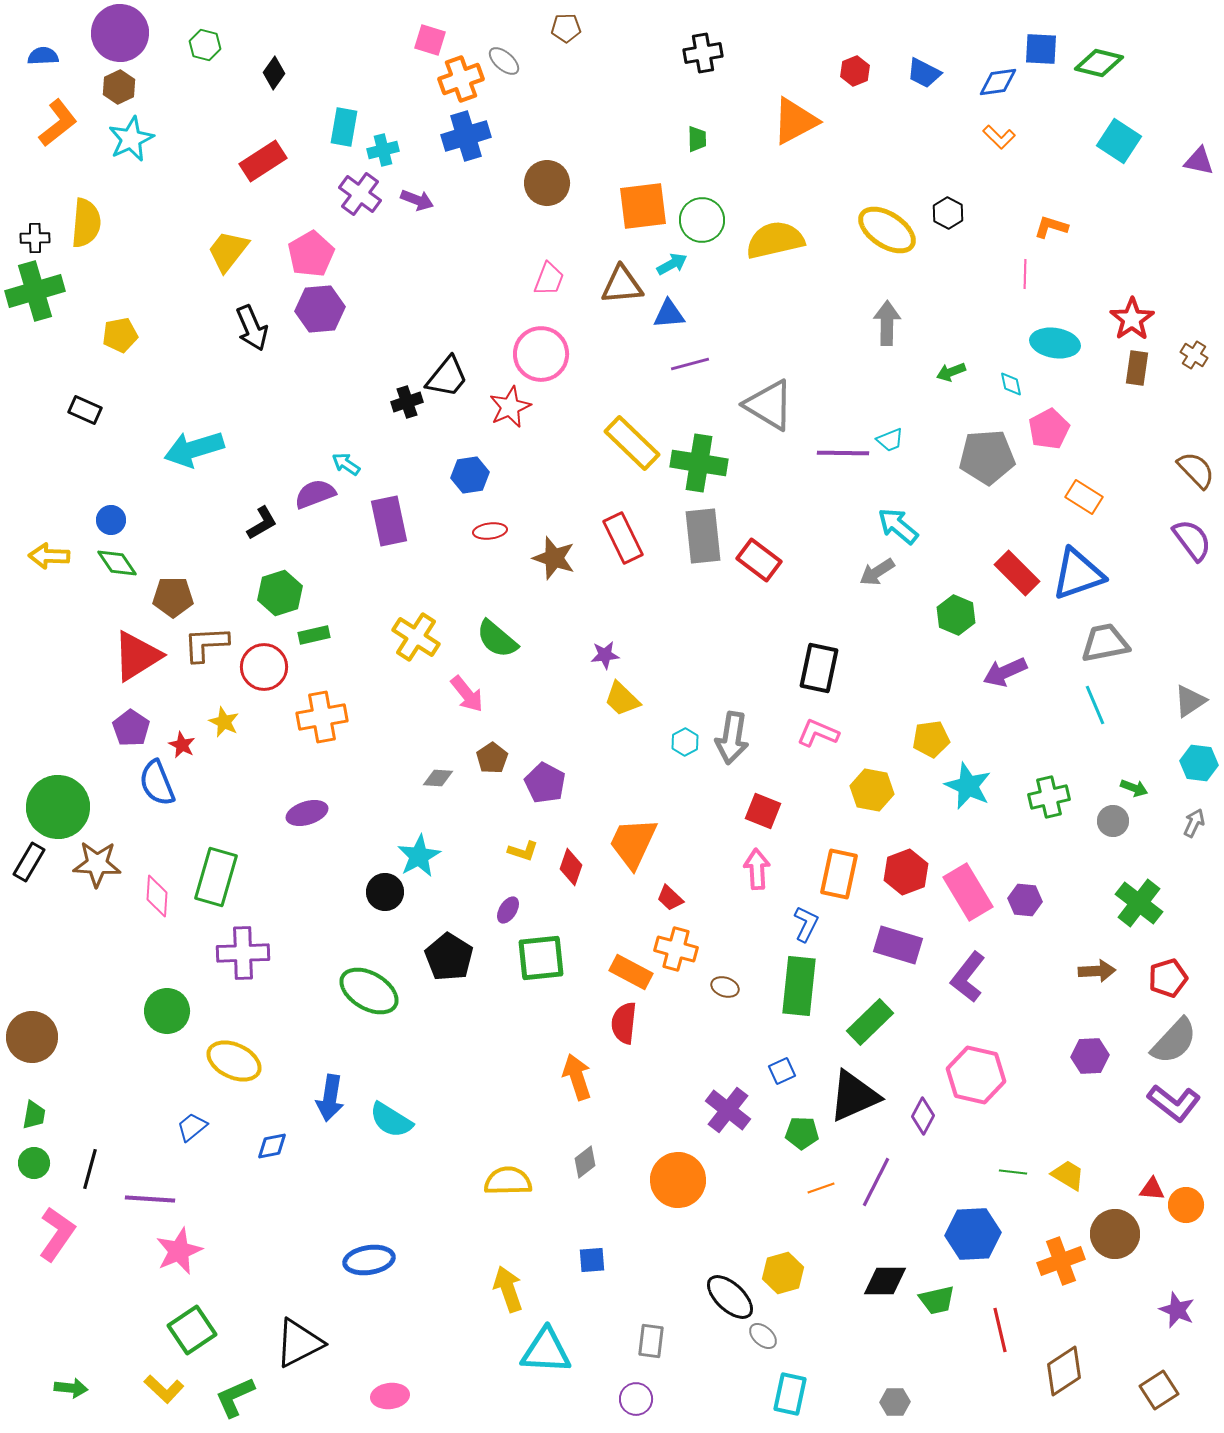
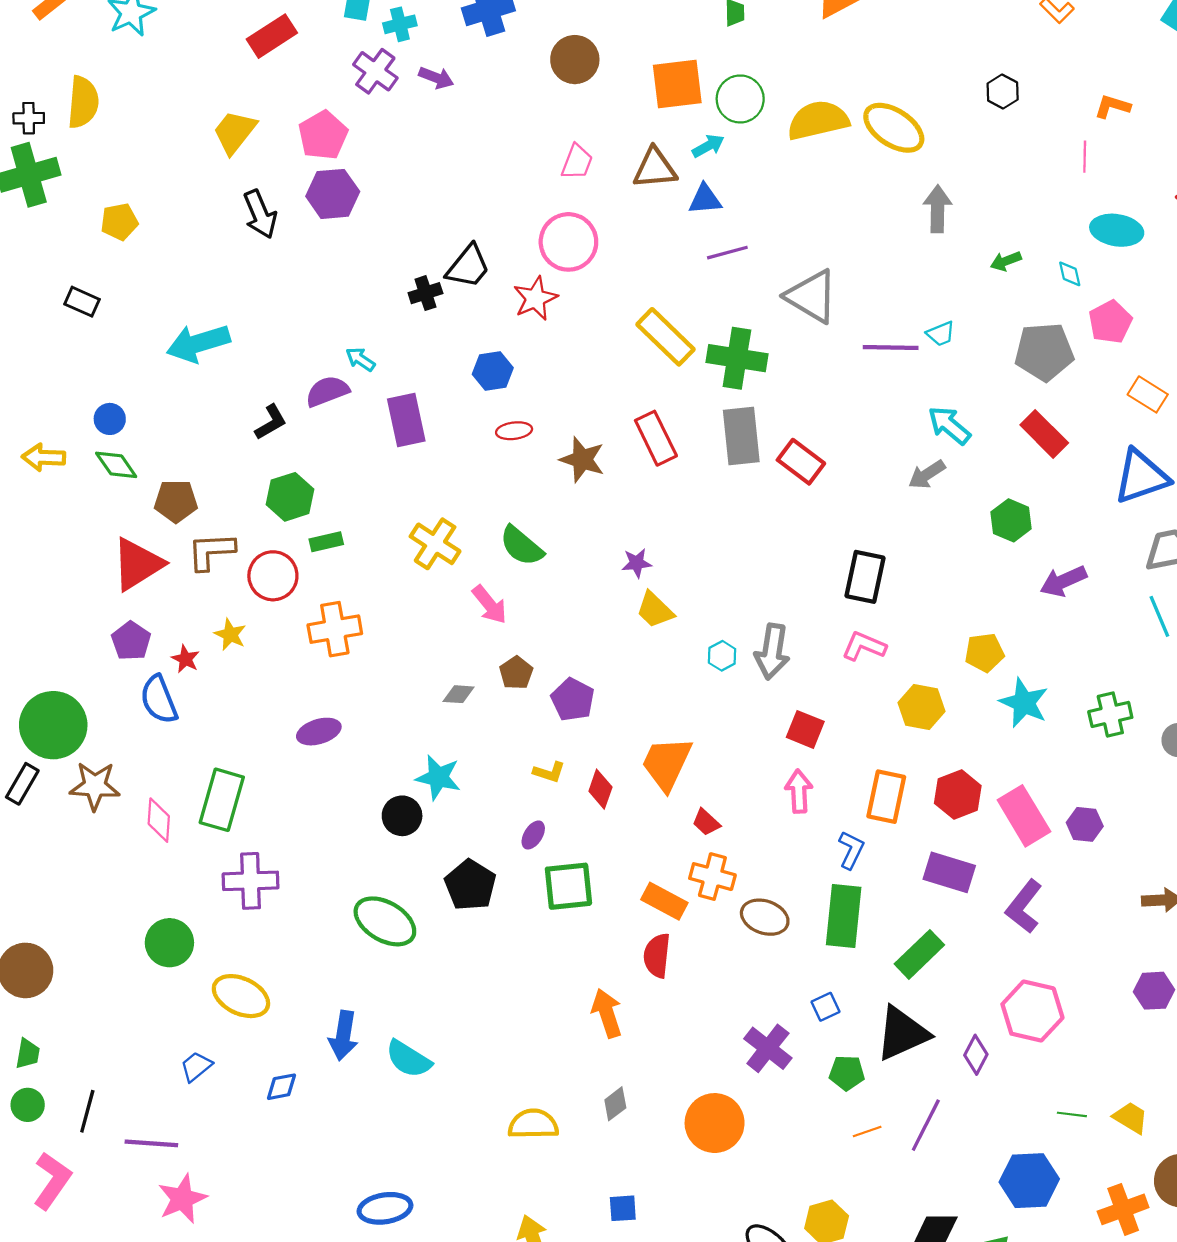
yellow ellipse: (887, 230) -> (894, 128), moved
red rectangle: (1017, 573) -> (1044, 434), moved
cyan star: (419, 856) -> (438, 777), turned -30
brown ellipse: (725, 987) -> (765, 917), size x1.6

